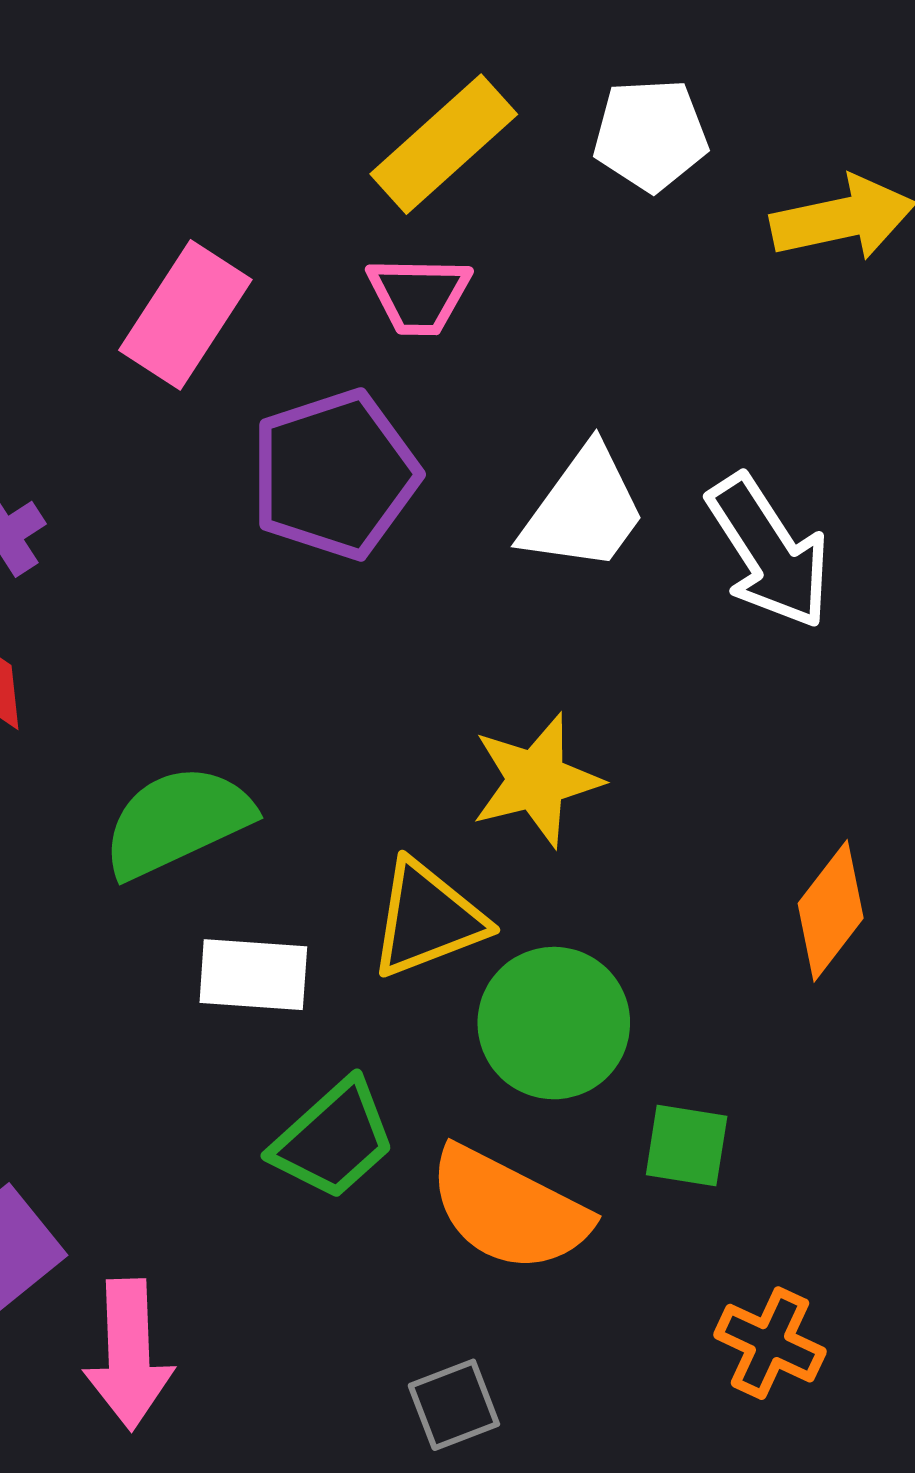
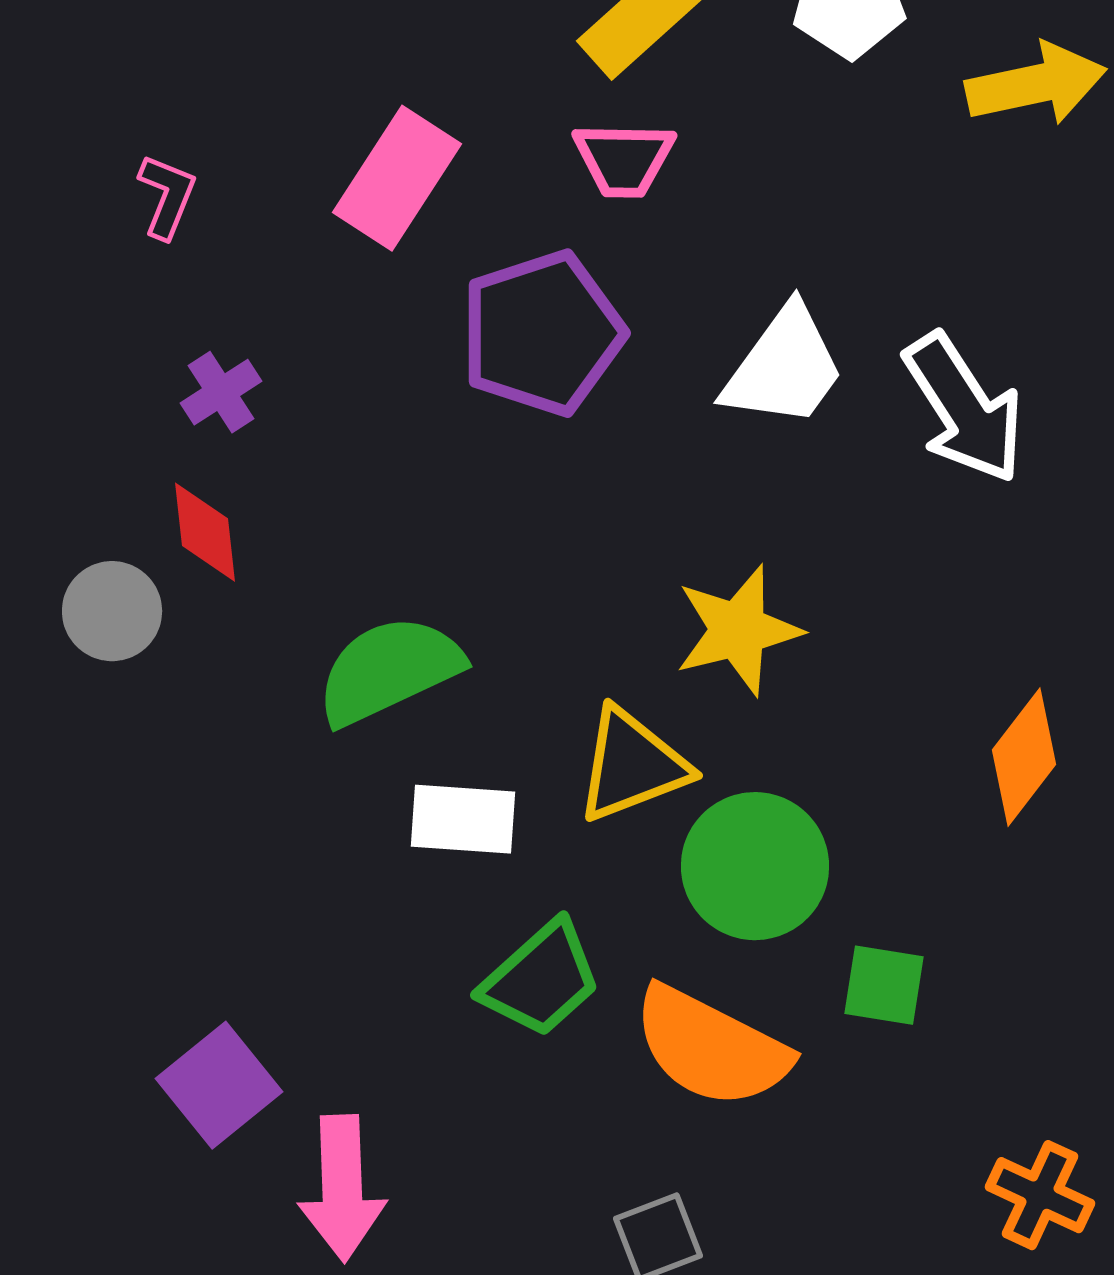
orange cross: (770, 1343) -> (1040, 1195), moved

